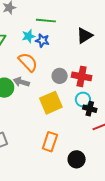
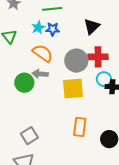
black triangle: (85, 36) -> (92, 26), moved
gray circle: (60, 76) -> (76, 61), size x1.5
yellow square: (51, 103) -> (73, 88), turned 30

